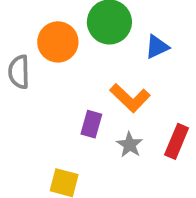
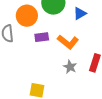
purple rectangle: (91, 124) -> (42, 37), moved, turned 72

